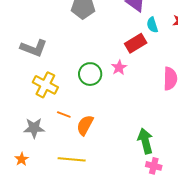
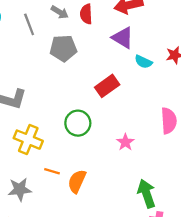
cyan semicircle: (152, 25) -> (143, 62), turned -42
red rectangle: (136, 43) -> (107, 86), moved
pink star: (119, 68) -> (125, 142), moved

